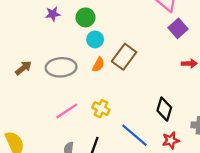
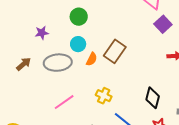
purple star: (53, 14) -> (42, 33), moved
cyan circle: (95, 39) -> (78, 44), moved
yellow cross: (101, 109) -> (104, 96), moved

